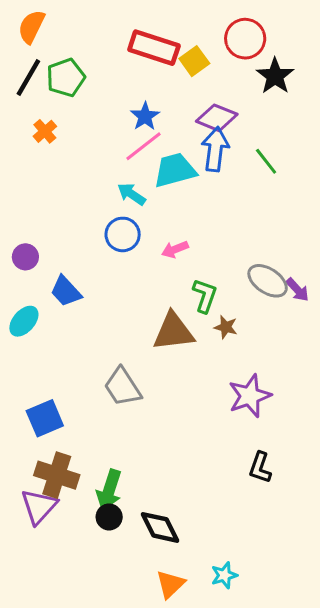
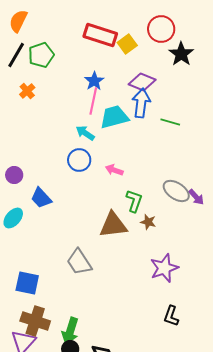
pink line: (143, 146) -> (93, 101), turned -40
green line: (266, 161) -> (170, 122), moved, turned -36
pink arrow: (175, 249) -> (114, 170), turned 42
blue square: (45, 418) -> (27, 283), turned 35

